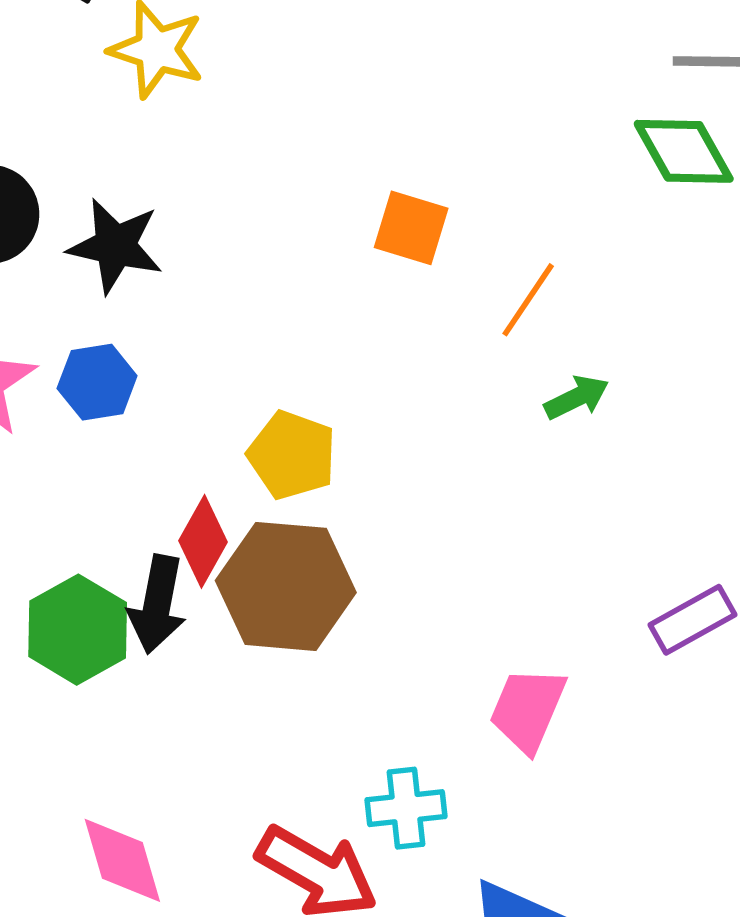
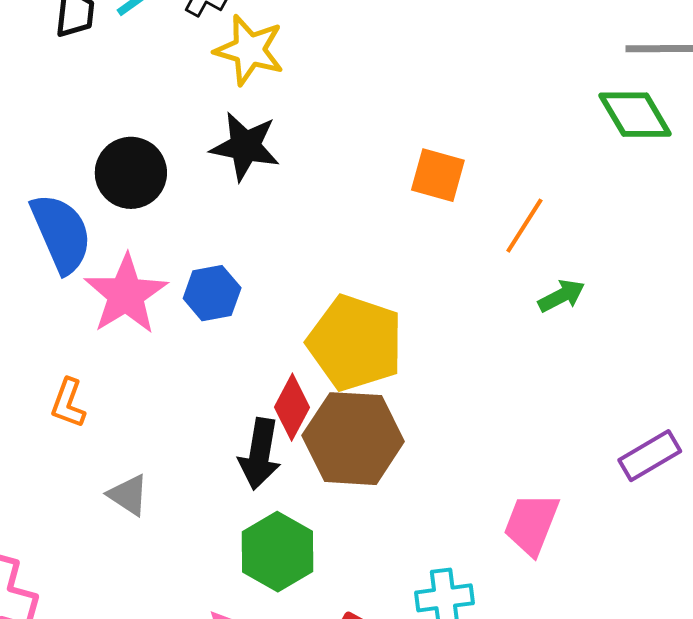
black star: (115, 246) -> (245, 146), moved
yellow pentagon: (292, 455) -> (355, 343), size x1.5
green hexagon: (78, 630) -> (278, 552), moved

